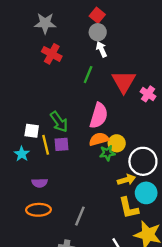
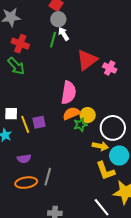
green line: (88, 75) -> (53, 40), moved
red triangle: (124, 82) -> (87, 60), turned 30
green arrow: (59, 122) -> (16, 66), moved
yellow arrow: (126, 180) -> (100, 146), turned 35
gray line: (80, 216) -> (48, 177), moved

